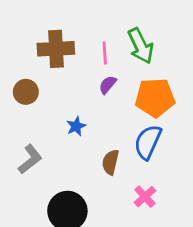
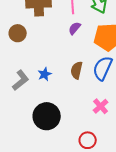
blue star: (76, 126) -> (45, 74), moved
brown semicircle: (110, 162) -> (77, 70), moved

